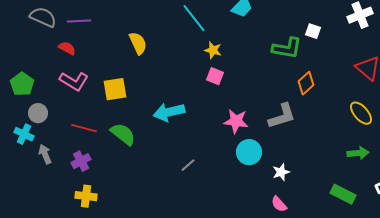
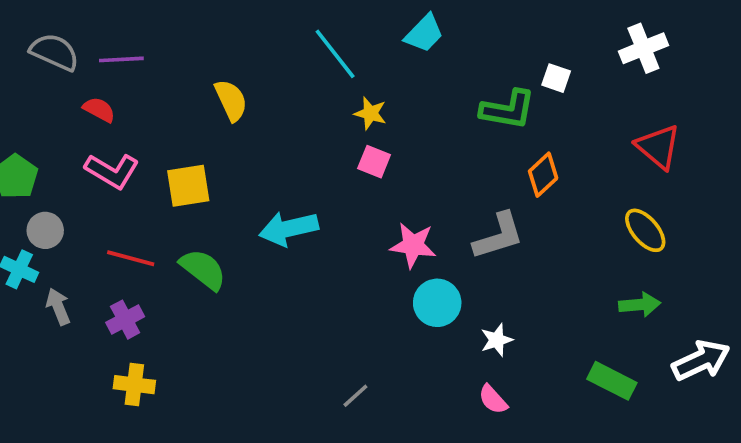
gray line: (188, 165) -> (355, 396), moved

